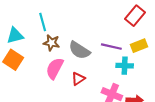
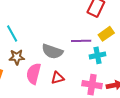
brown star: (51, 43) -> (17, 57), moved
red triangle: (78, 79) -> (58, 78), turned 32

